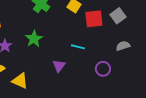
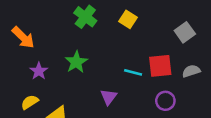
red square: (94, 19) -> (160, 66), moved

